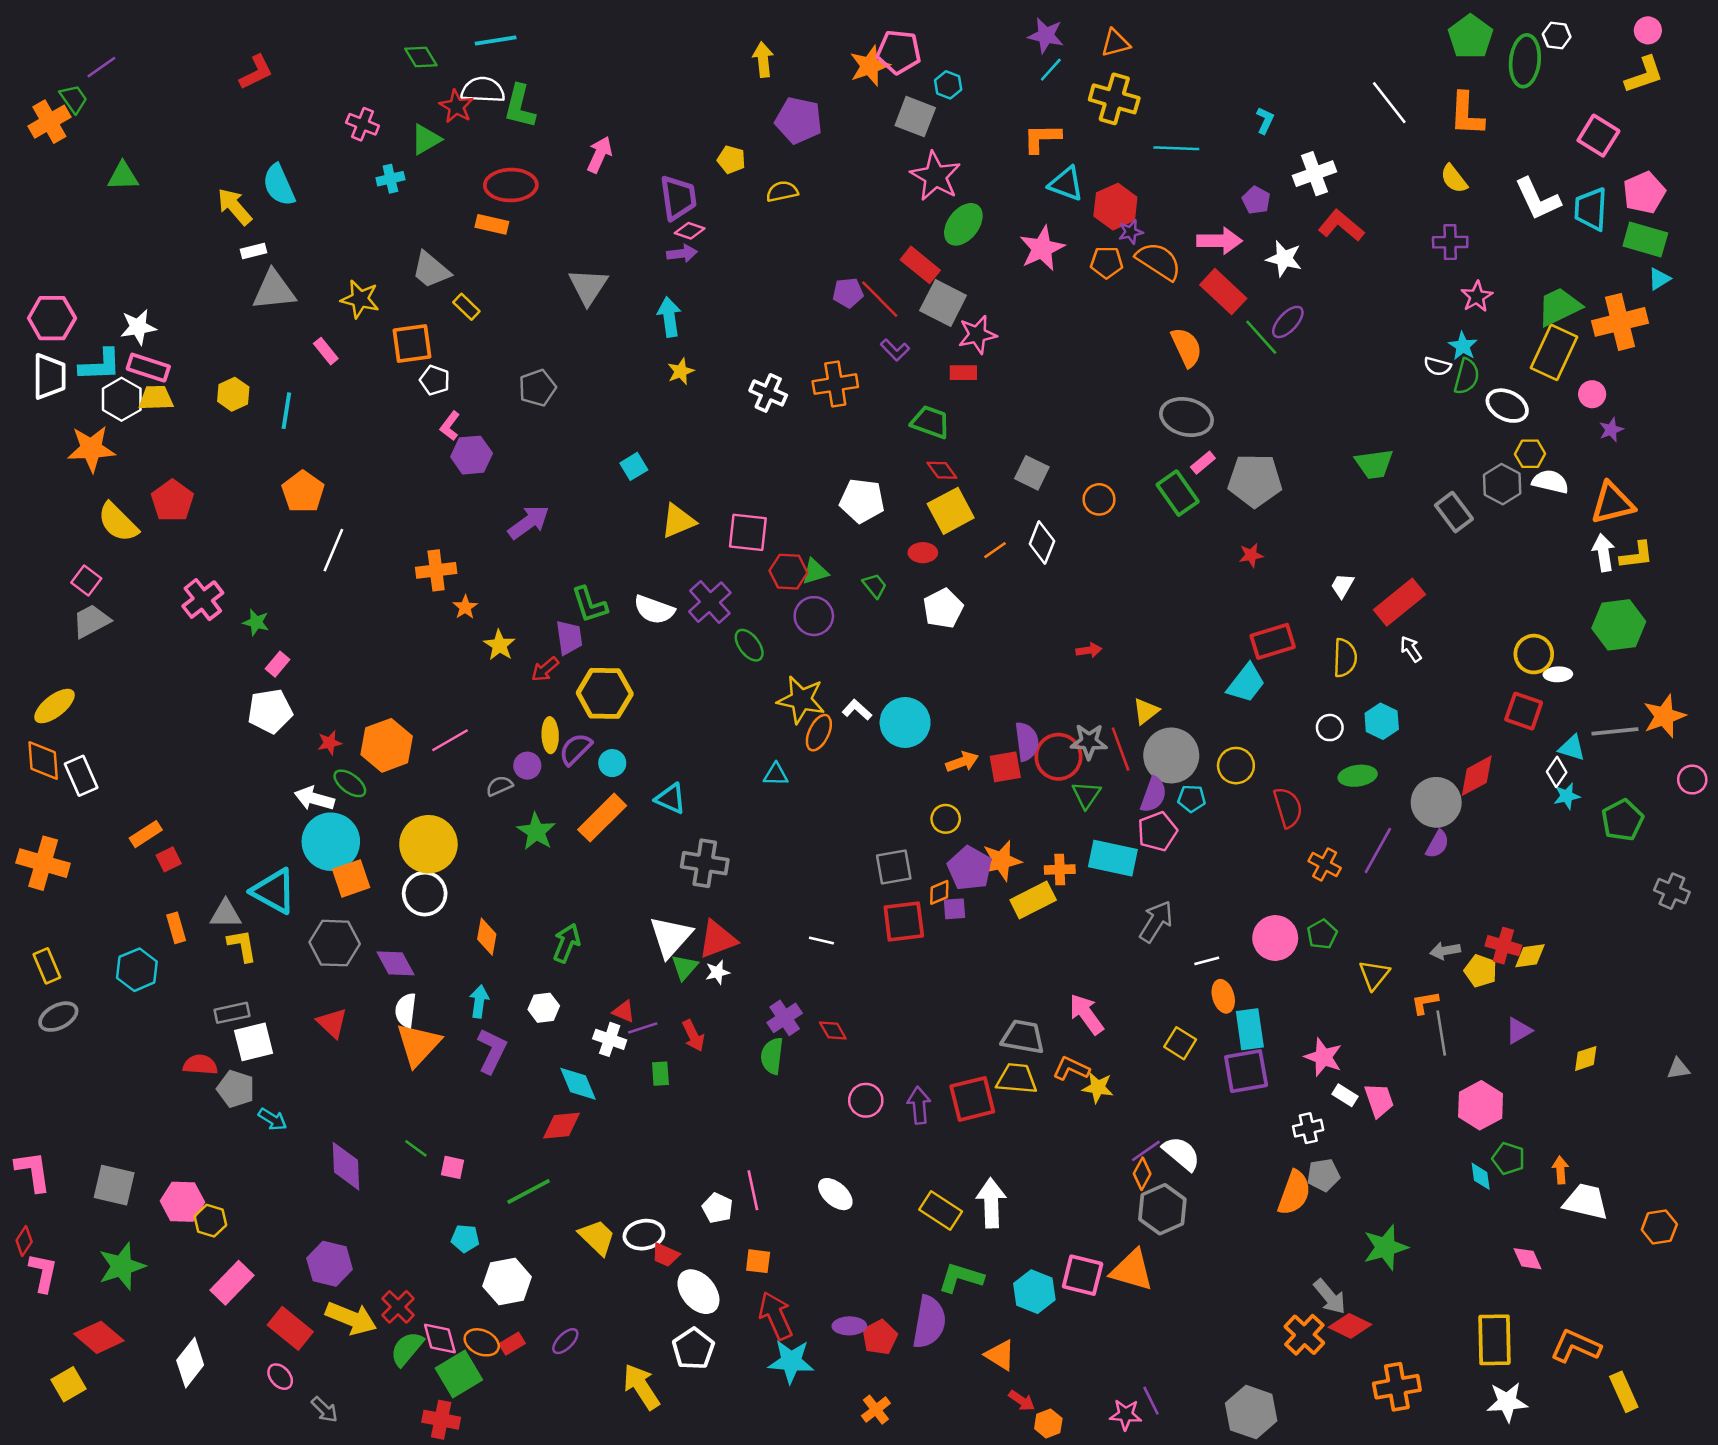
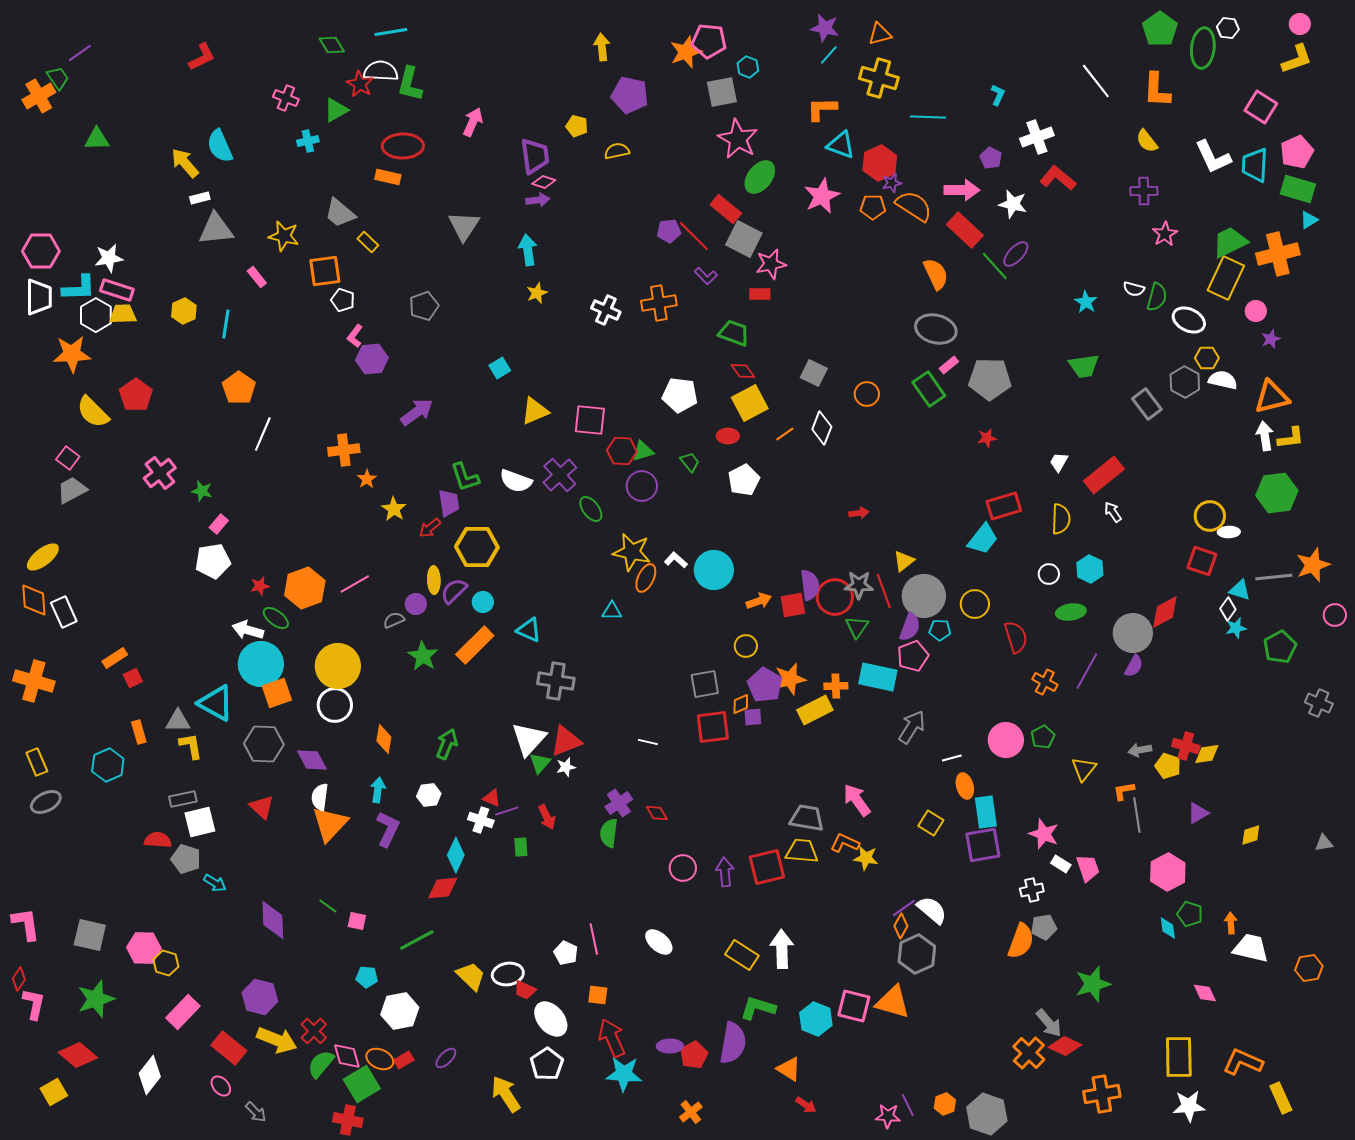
gray square: (915, 117) -> (722, 92), turned -32
cyan star: (1463, 346) -> (1086, 302), moved
cyan diamond: (578, 1084) -> (456, 855), turned 48
orange hexagon: (1048, 1423) -> (945, 1104), moved

